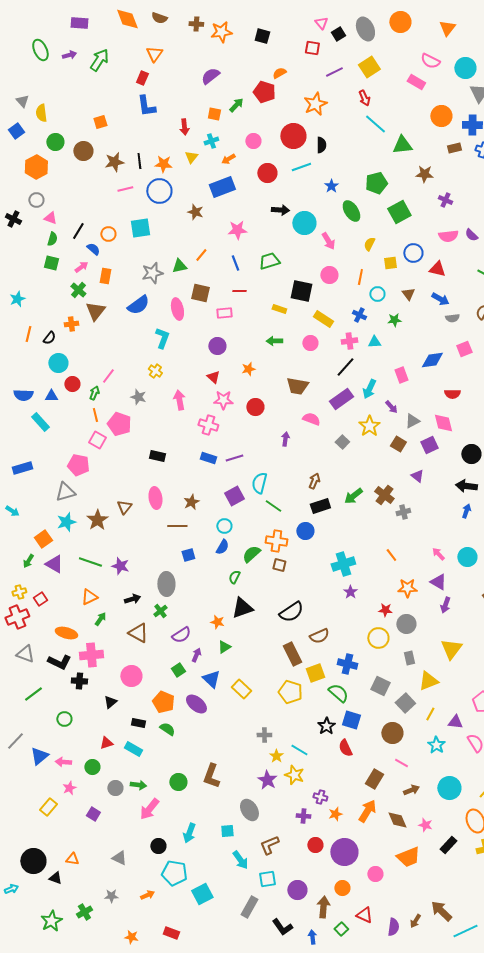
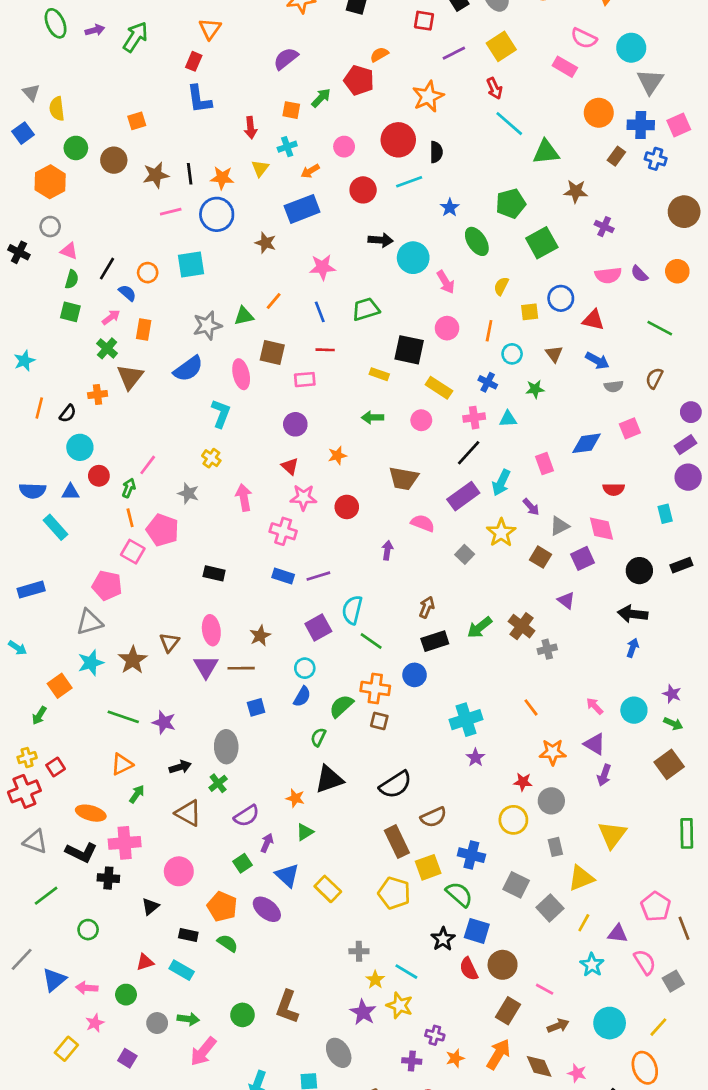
brown rectangle: (454, 148) -> (616, 156), turned -40
purple triangle: (54, 564) -> (206, 667), moved, turned 30
brown circle: (392, 733) -> (503, 965), moved

